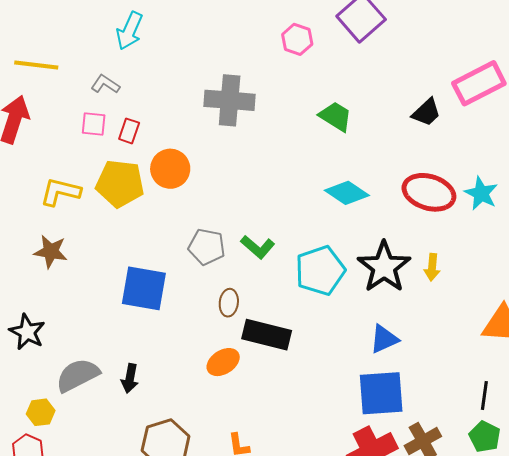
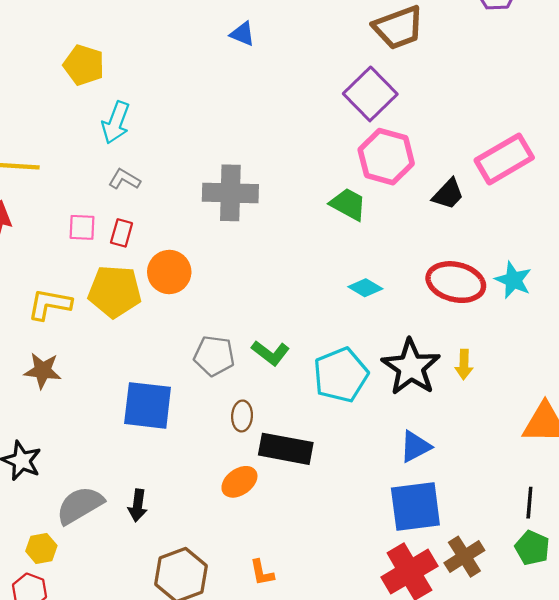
pink hexagon: (297, 39) -> (386, 157), moved, size x1.6
gray L-shape: (105, 84) -> (124, 179), moved
cyan diamond: (347, 193) -> (365, 288), size x0.7

